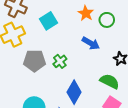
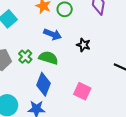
green semicircle: (110, 81) -> (48, 58), moved

